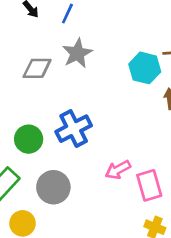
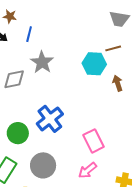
pink arrow: (118, 170) -> (87, 170), moved
pink rectangle: (149, 185) -> (93, 141), moved

